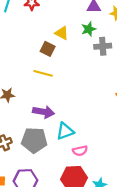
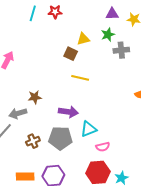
yellow triangle: (62, 33) -> (83, 39), turned -40
yellow line: (43, 73) -> (80, 78), moved

